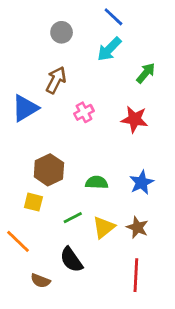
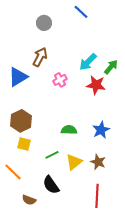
cyan arrow: (109, 49) -> (88, 62), moved
green arrow: (146, 73) -> (111, 67), moved
brown hexagon: (49, 170) -> (21, 121), moved

